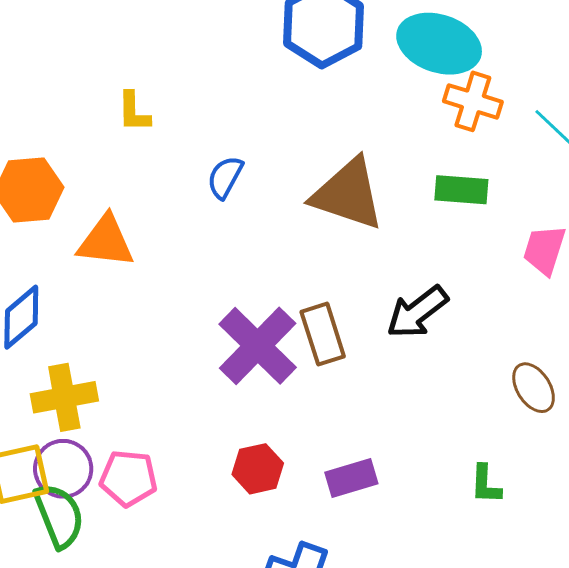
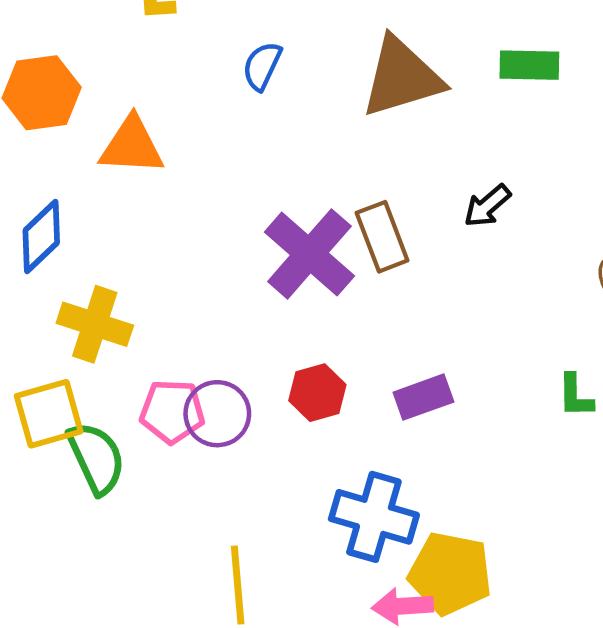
brown triangle: (348, 194) -> (402, 77), turned -32
black arrow: (417, 312) -> (487, 206), size x0.7
yellow cross: (64, 397) -> (95, 324), turned 32
purple circle: (63, 469) -> (217, 414), moved

